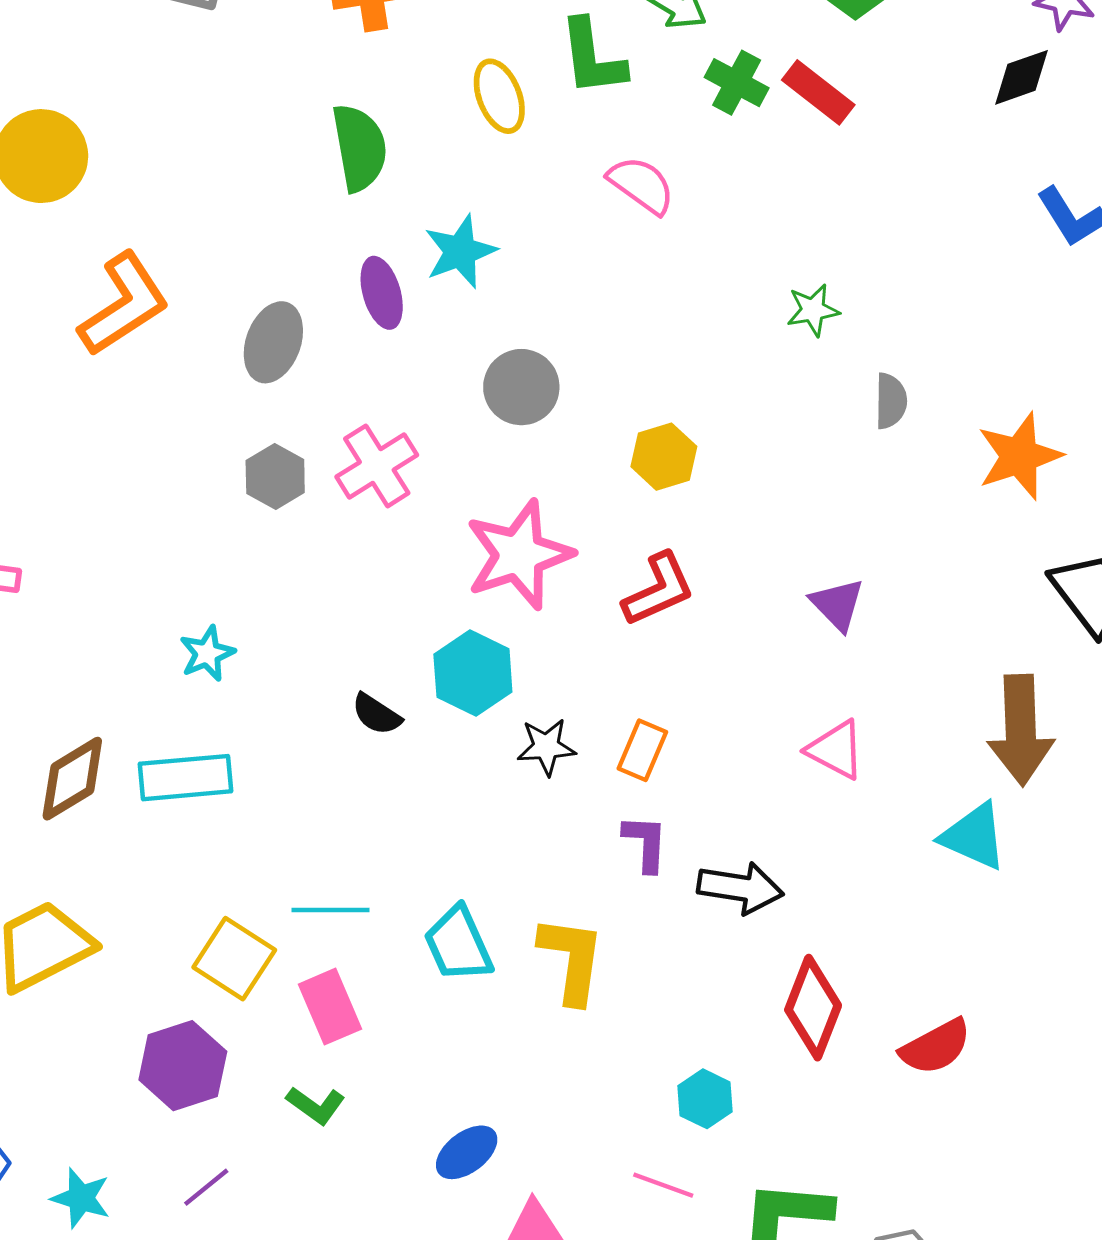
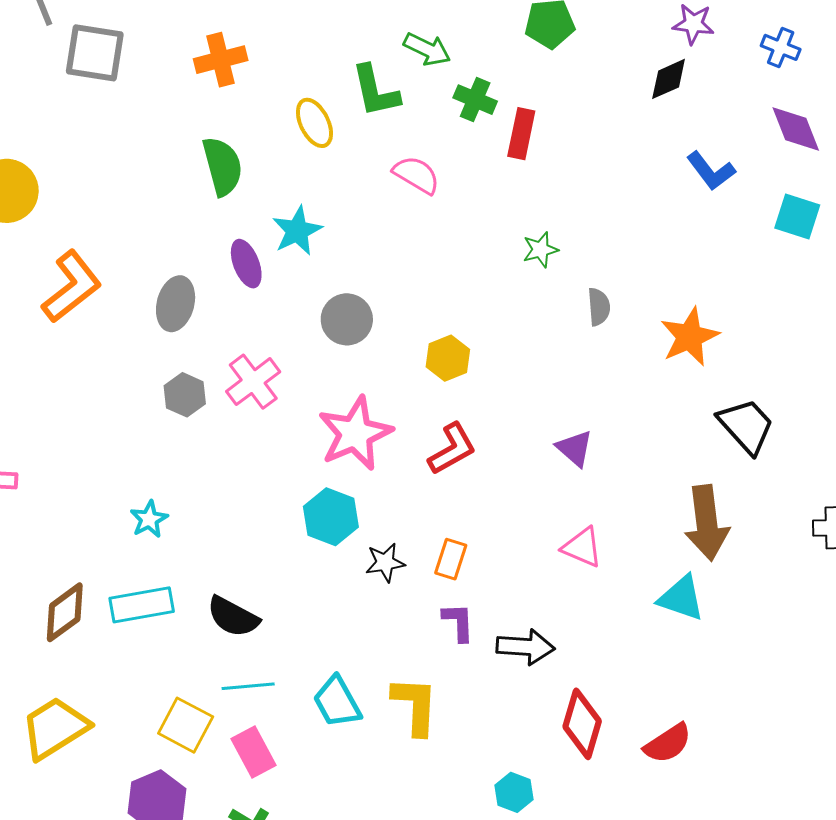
red rectangle: (818, 92) -> (521, 134), moved, turned 69
black semicircle: (377, 714) -> (233, 617), moved, size x1.5

